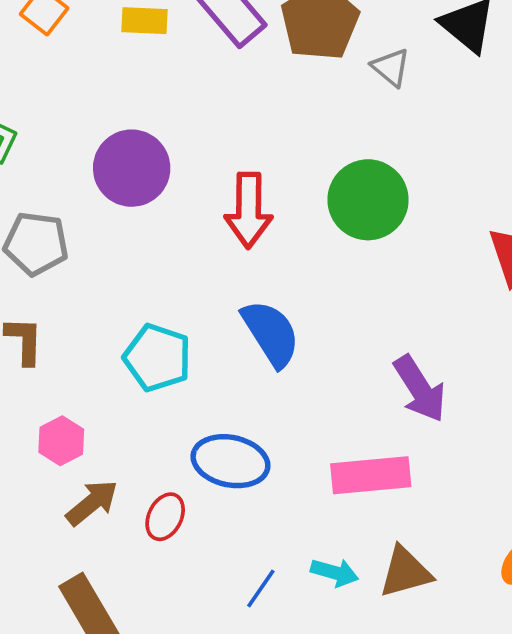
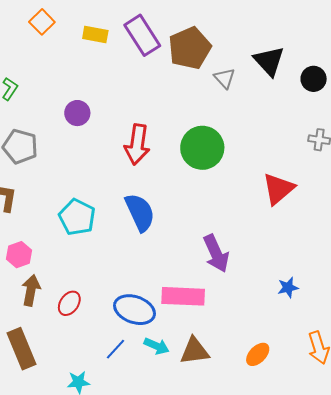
purple circle: (132, 168) -> (77, 113), size x0.6
blue ellipse: (230, 461) -> (134, 310), moved
brown arrow: (92, 503) -> (31, 290), turned -48

